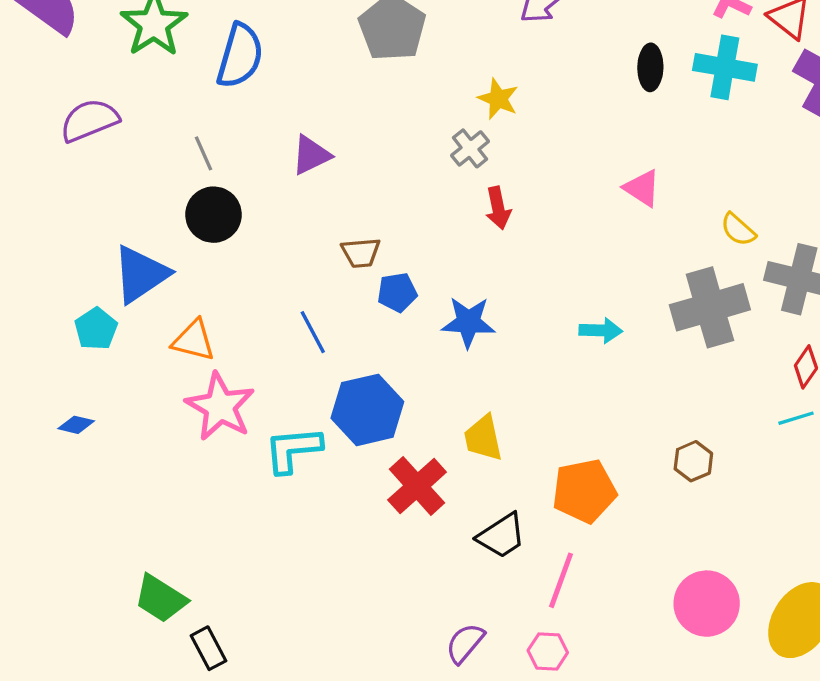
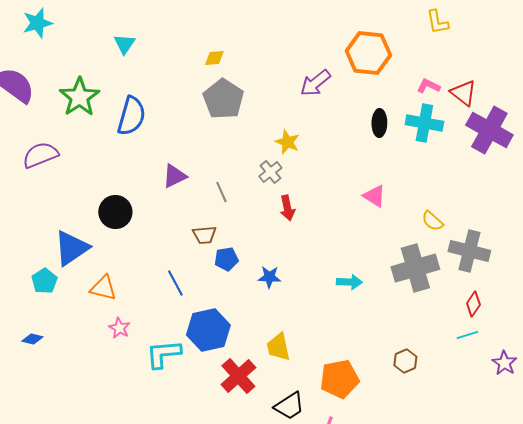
gray line: (204, 153) -> (221, 192), moved
blue star: (468, 322) -> (269, 277), size x0.7
pink star: (220, 407) -> (119, 328), size x0.5

